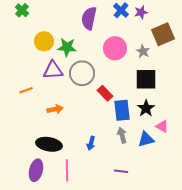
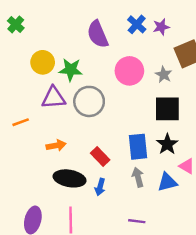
purple semicircle: (89, 18) -> (98, 34), turned -35
red rectangle: (105, 93) -> (100, 156), moved
black ellipse: (49, 144) -> (70, 178), moved

